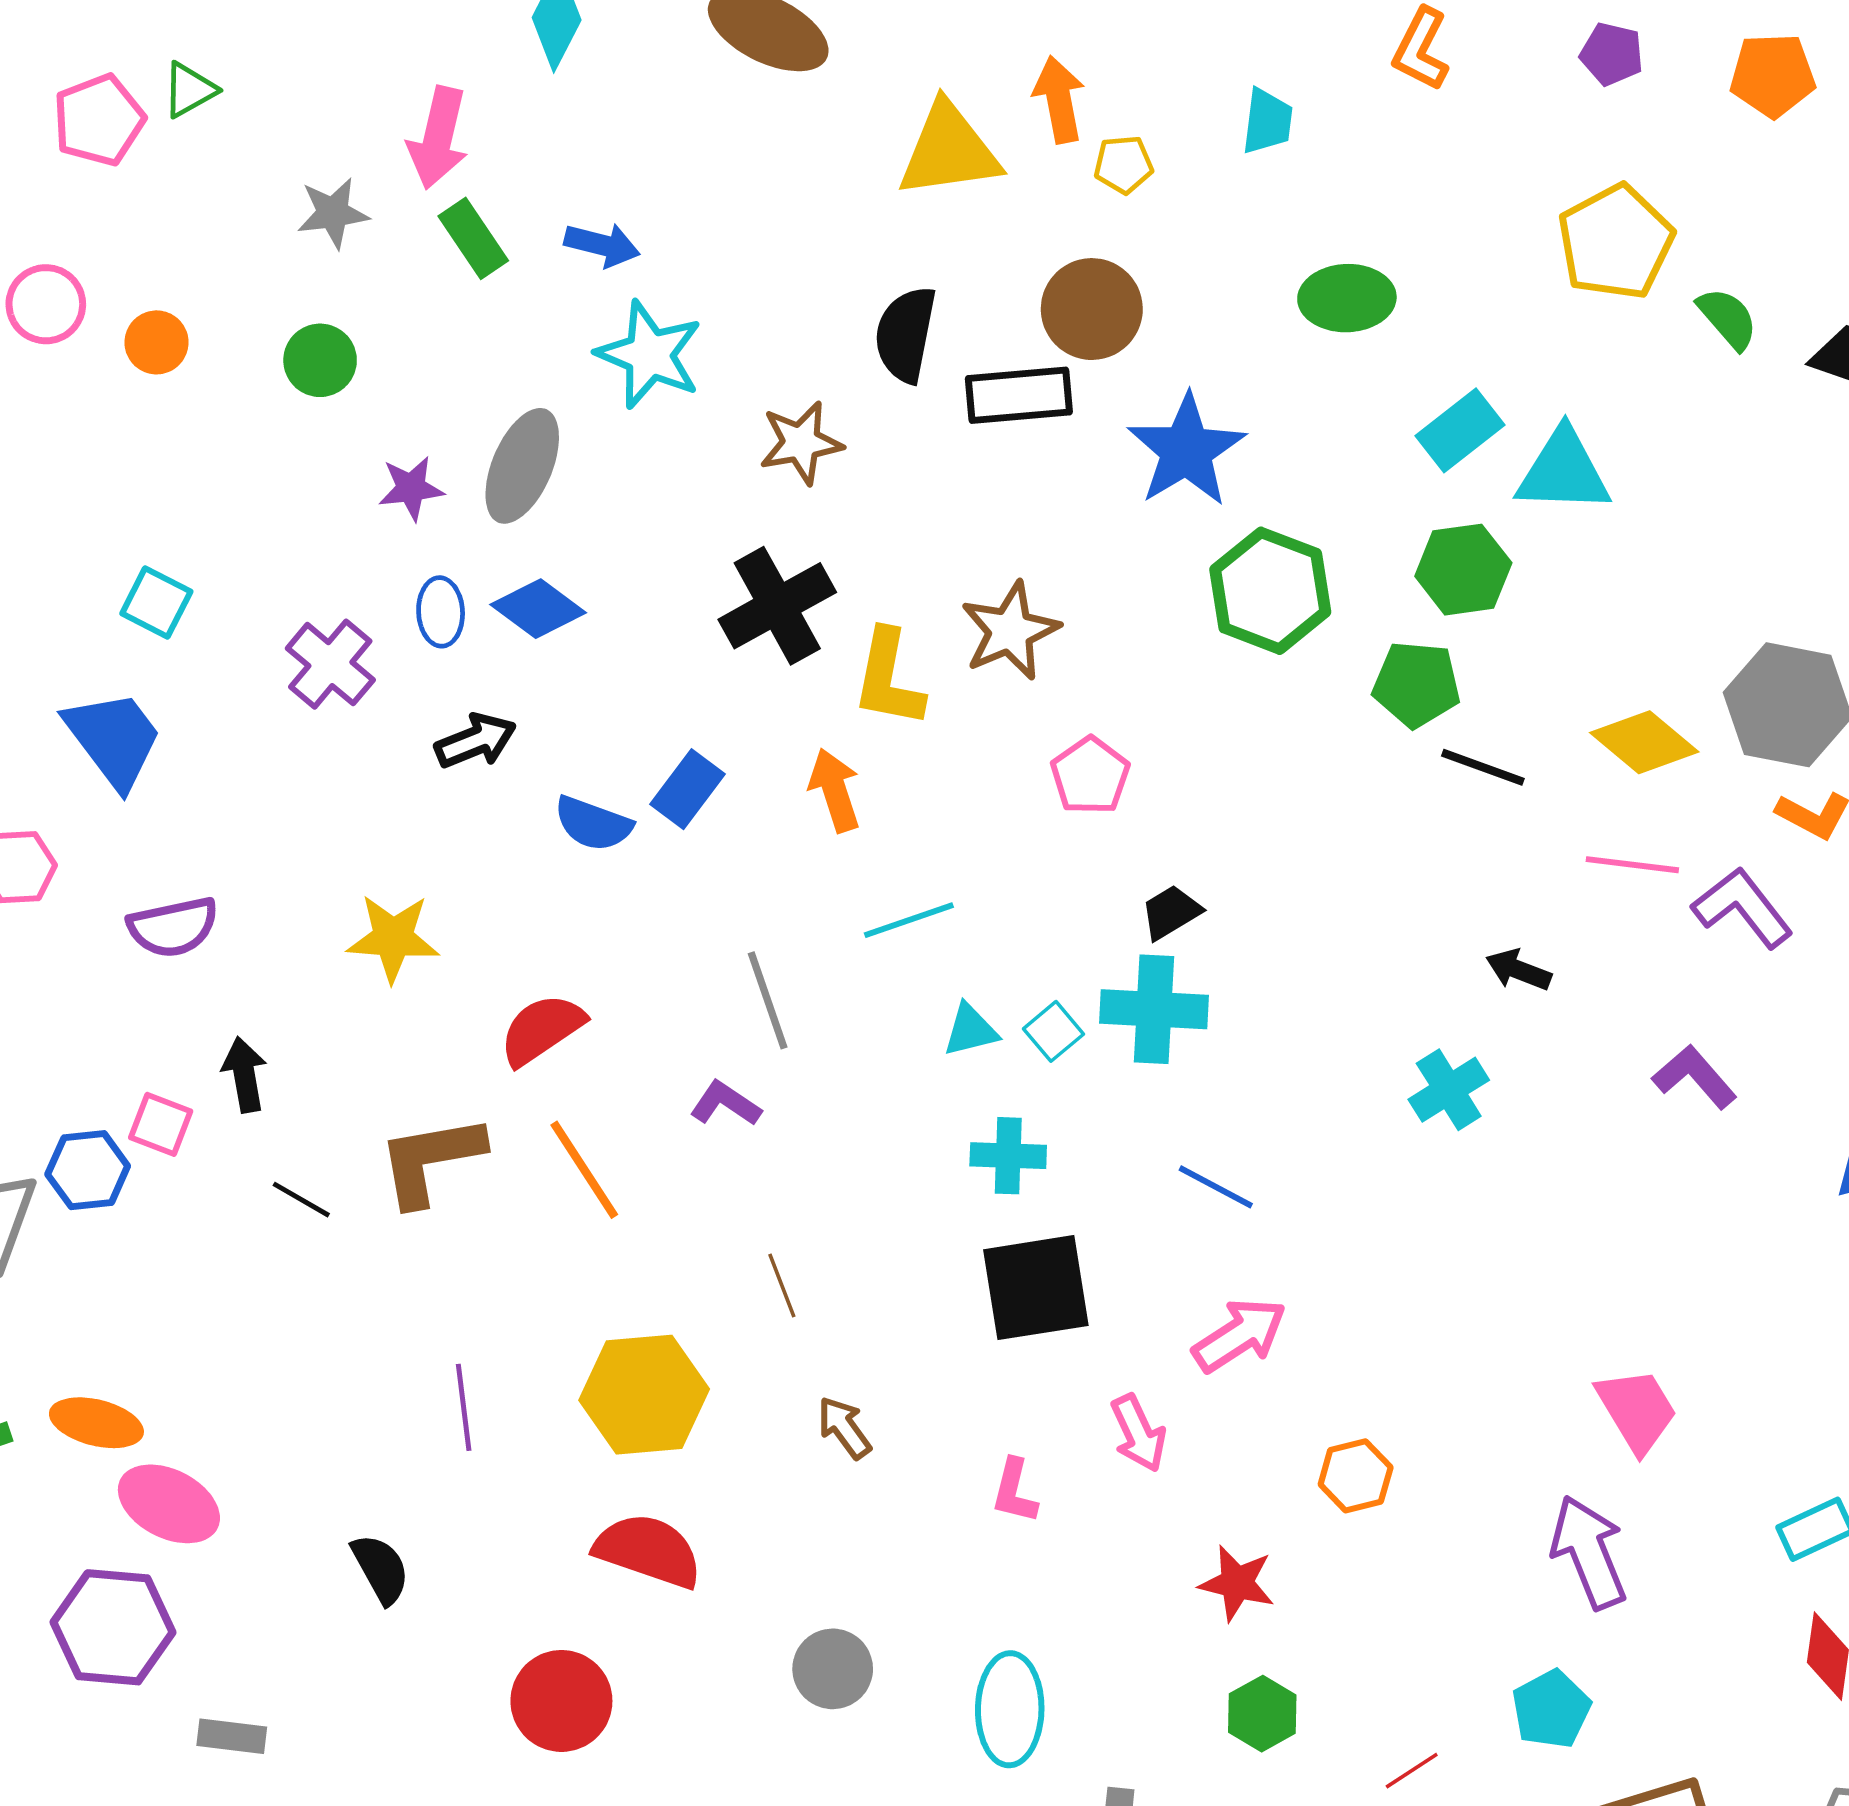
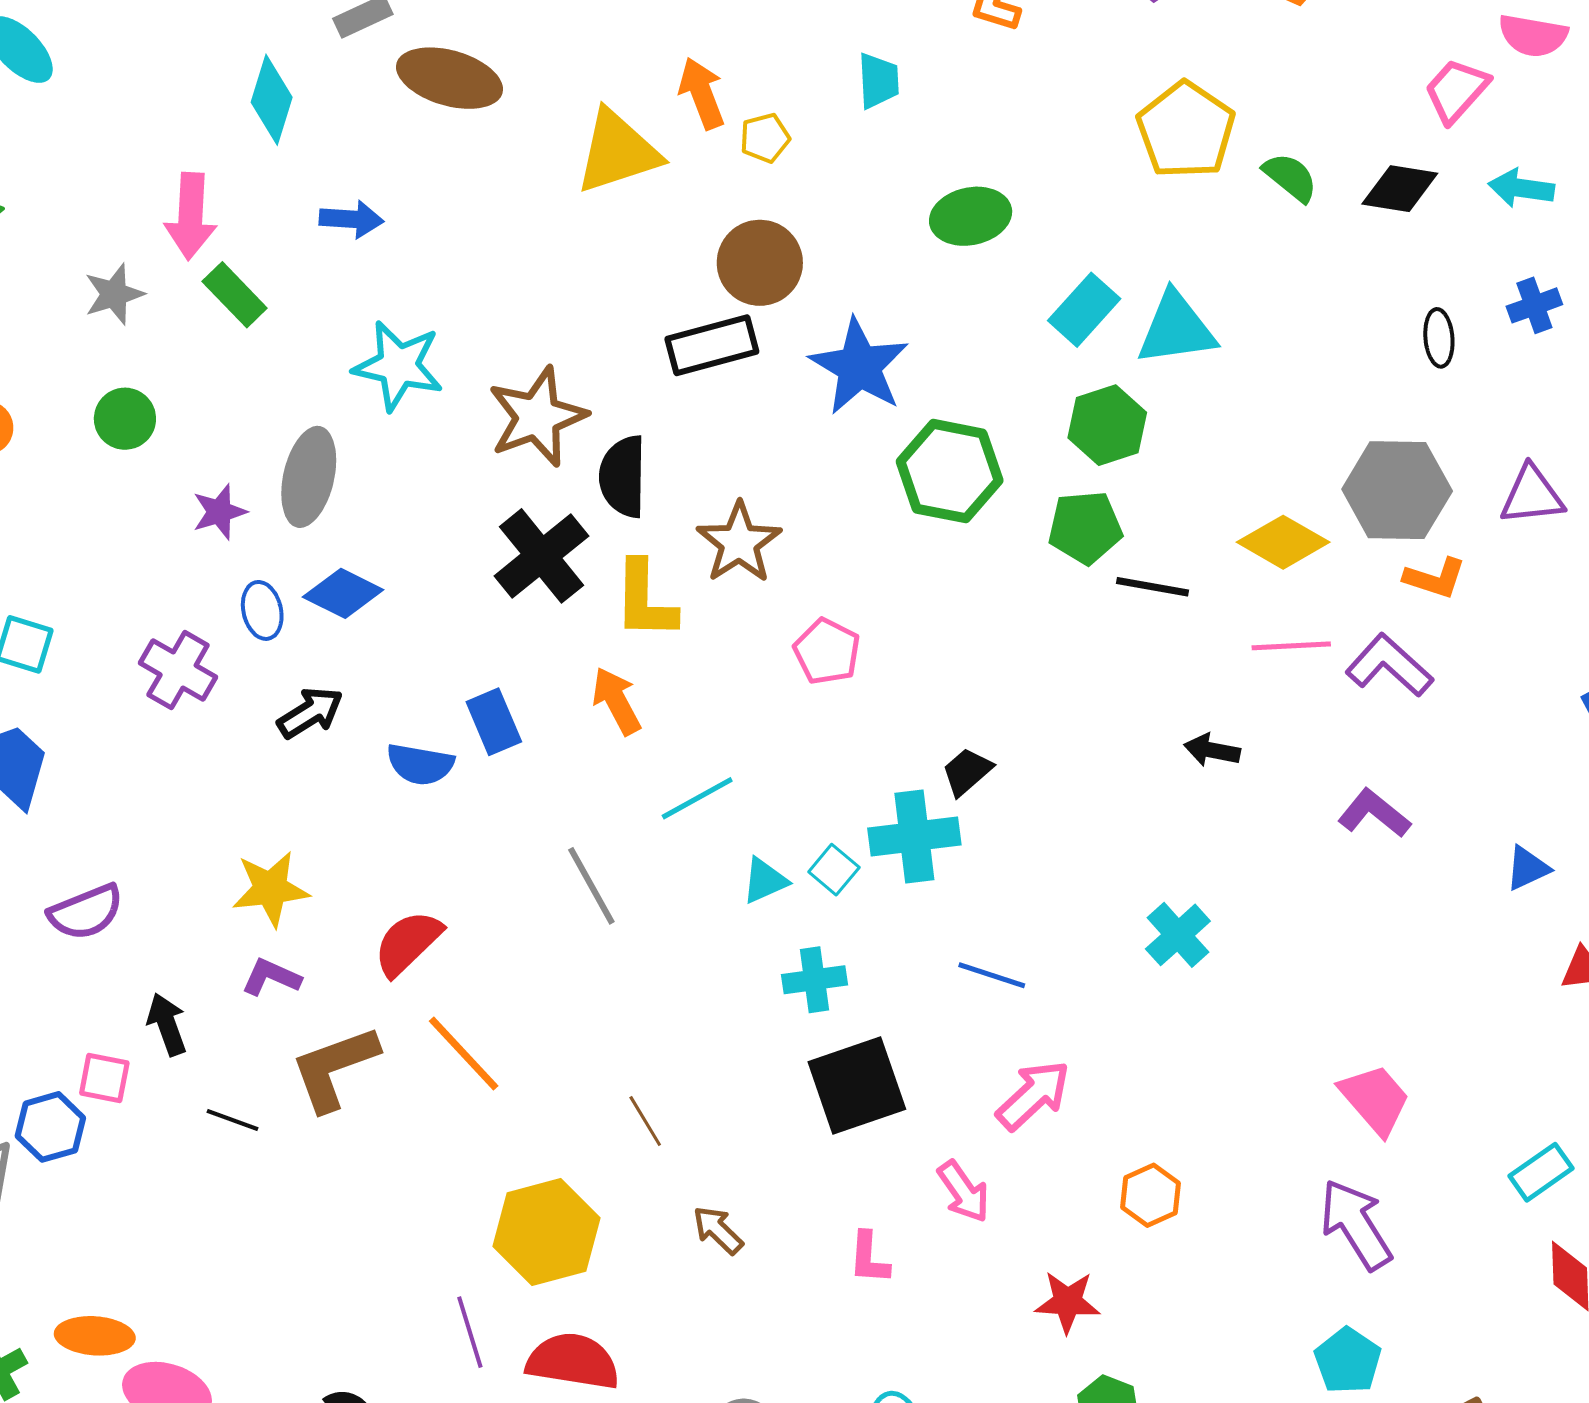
blue arrow: (602, 245) -> (351, 219), moved
black semicircle: (905, 334) -> (623, 477), moved
brown star: (801, 443) -> (537, 417), size x1.4
blue rectangle: (688, 789) -> (494, 722), turned -50
black trapezoid: (1171, 912) -> (967, 772), moved
cyan cross: (1449, 1090) -> (1178, 935), moved
purple L-shape: (725, 1104) -> (271, 977), moved
purple line: (464, 1407) -> (470, 1332), moved

